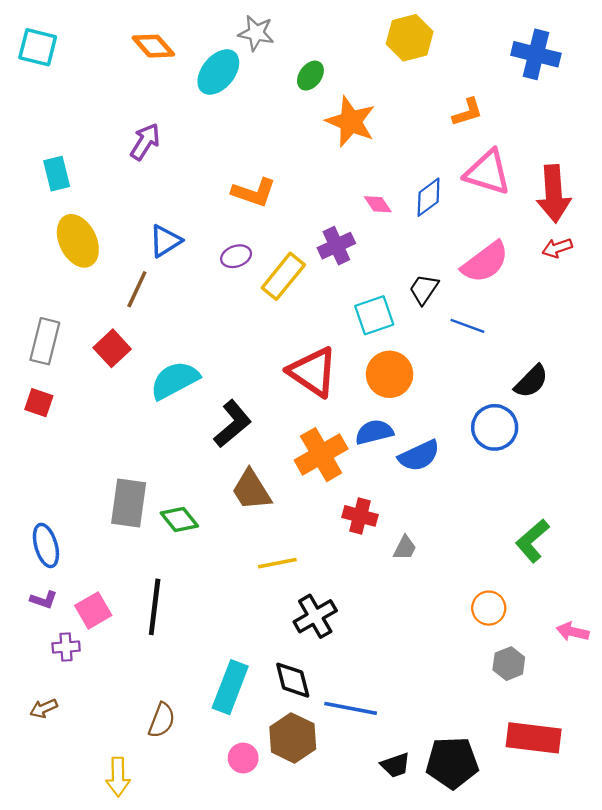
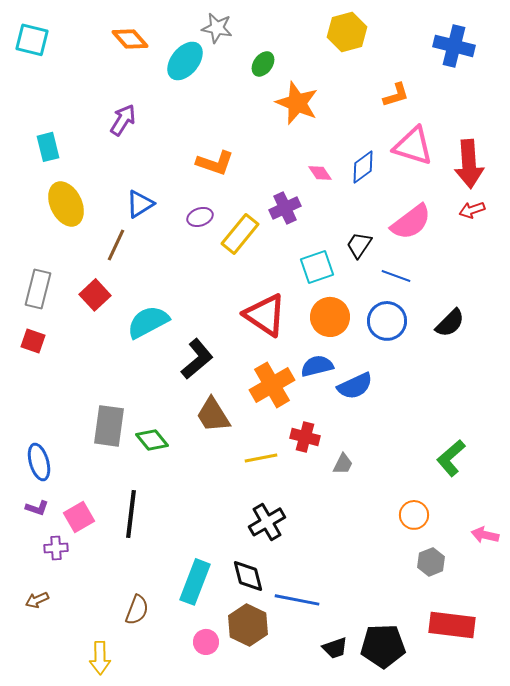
blue circle: (495, 427) -> (387, 321), moved
yellow line: (277, 563) -> (261, 458), moved

